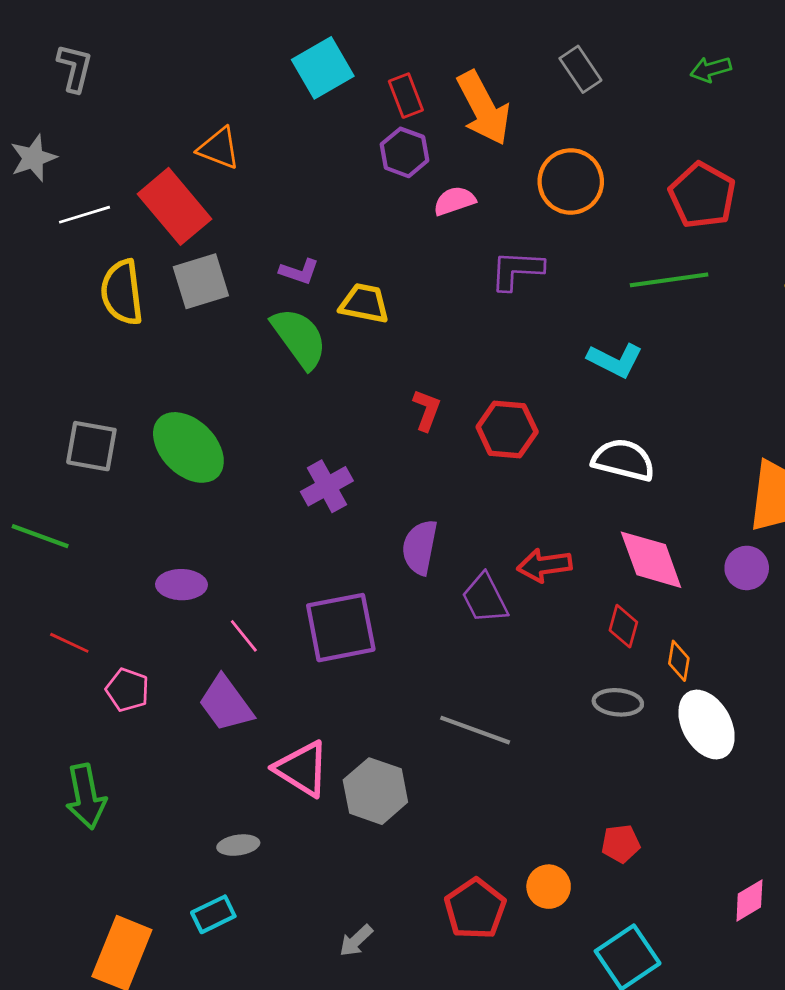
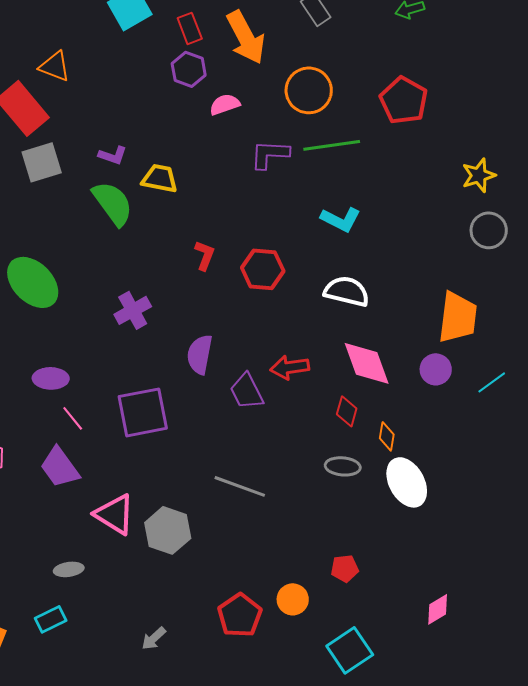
green line: (669, 280) -> (332, 145), moved
purple ellipse: (181, 585) -> (51, 378), moved

